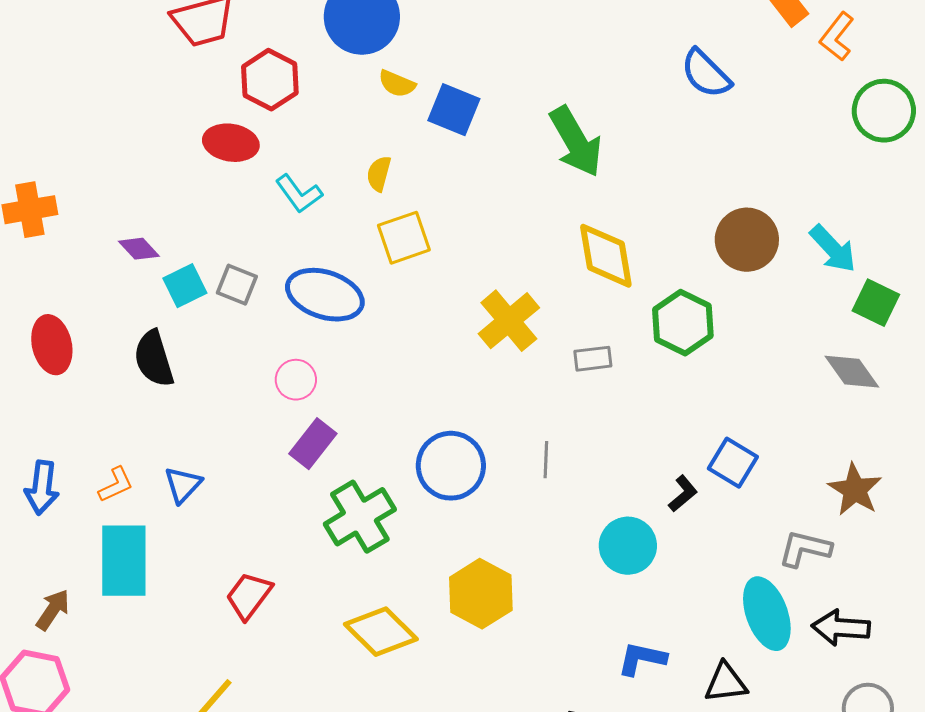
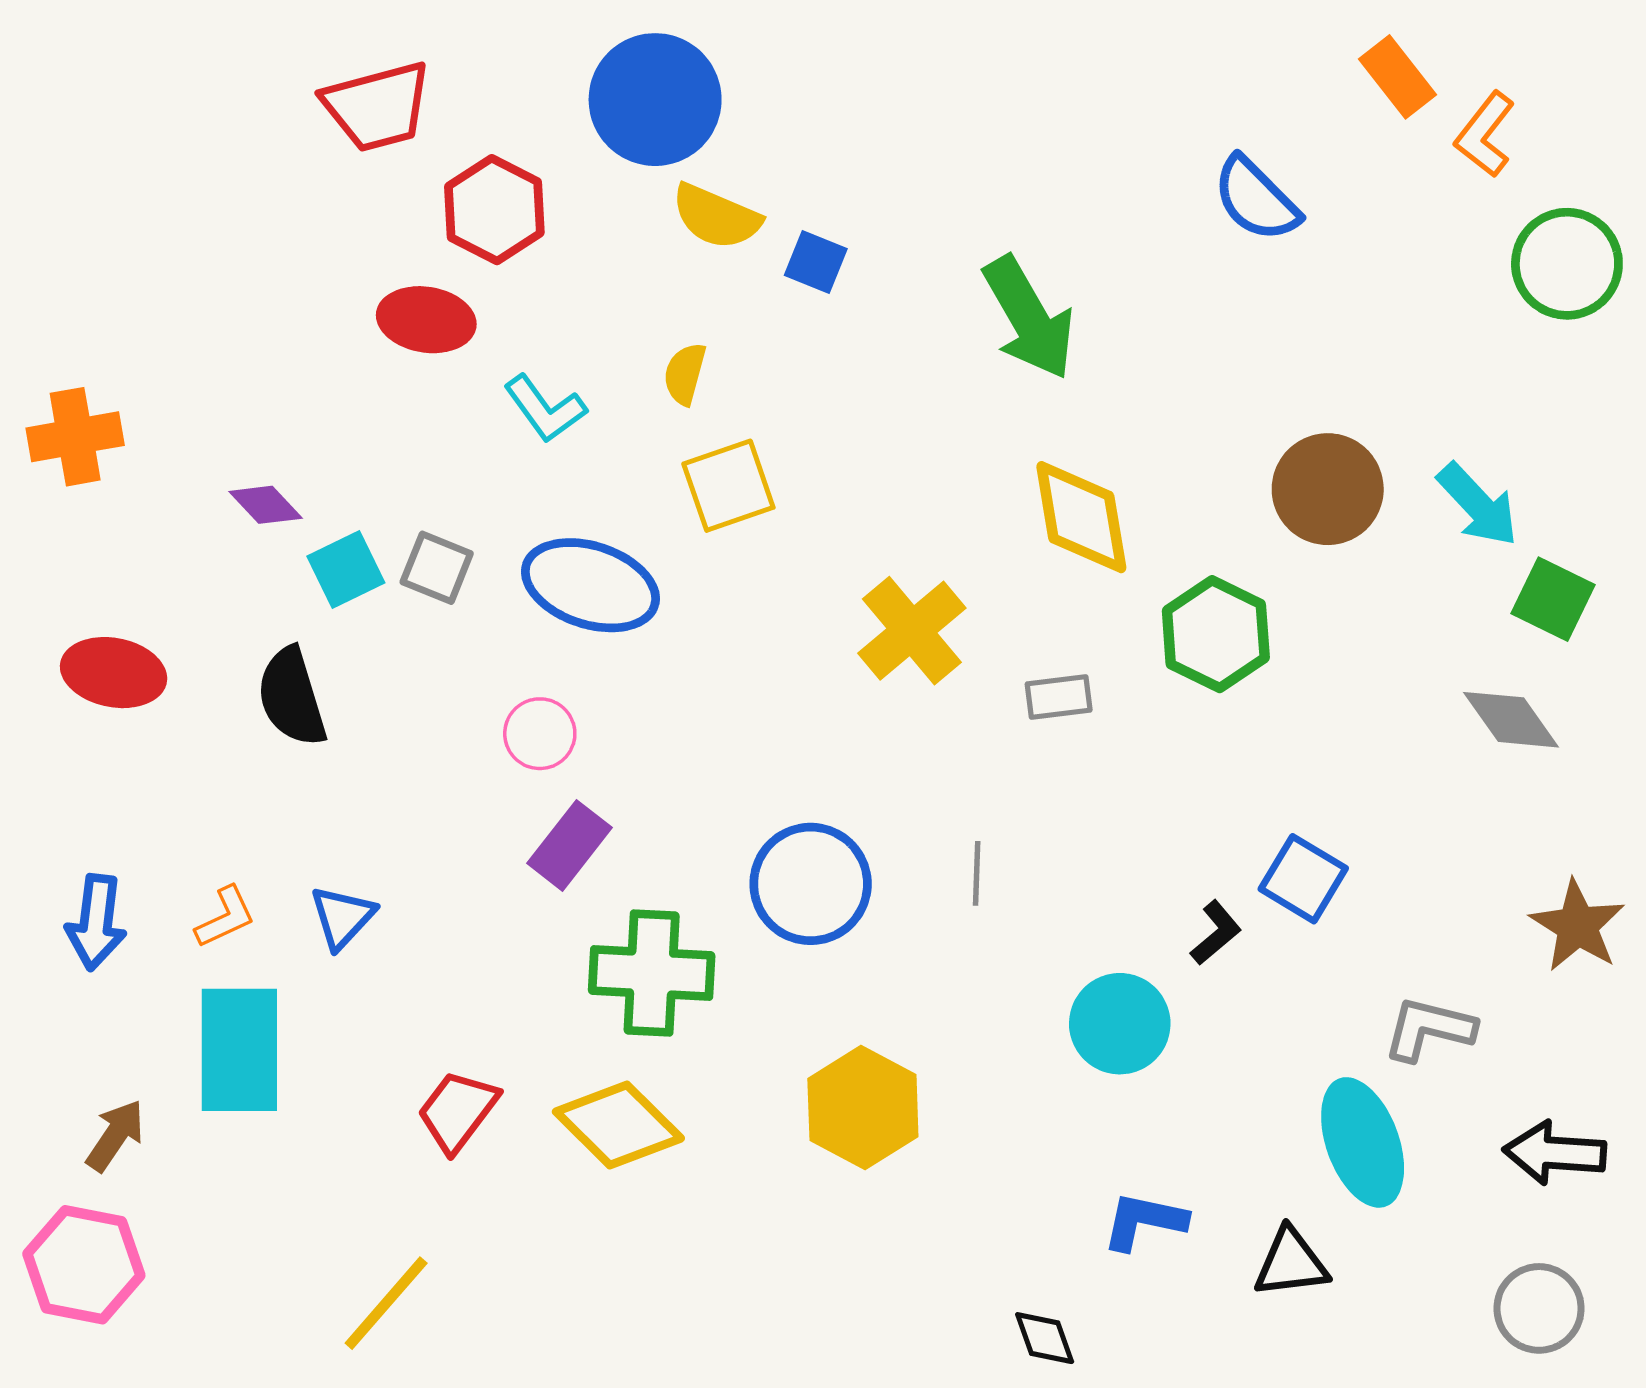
yellow semicircle: (397, 84) -> (716, 217), size x1.4
blue square: (454, 110) -> (816, 262), size x0.7
red ellipse: (52, 345) -> (114, 673), turned -66
brown star: (855, 490) -> (1577, 926), moved
green cross: (360, 517) -> (652, 973), turned 34
black arrow: (841, 628) -> (1555, 1153), moved
yellow diamond: (381, 632) -> (618, 1125), moved

